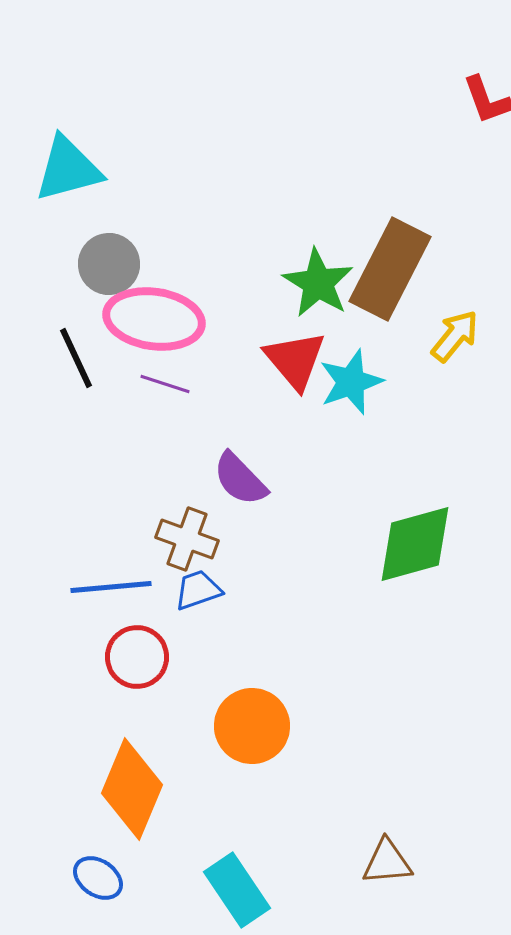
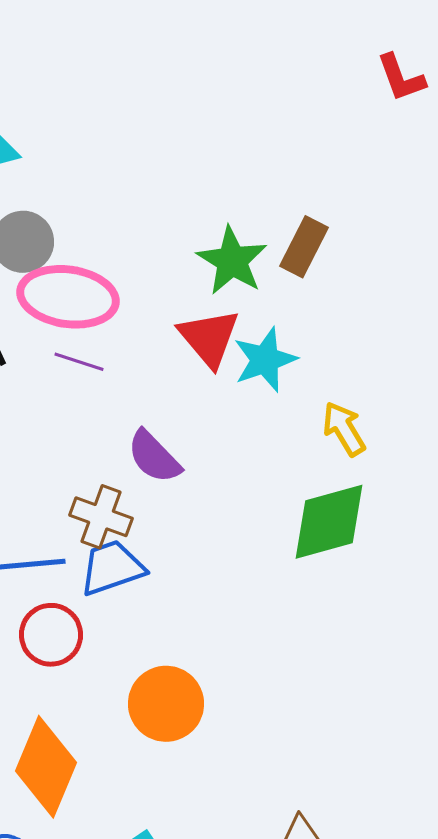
brown rectangle: (390, 269) -> (304, 247), size x0.6
yellow arrow: (455, 336) -> (344, 429), moved, turned -70
blue trapezoid: (198, 590) -> (112, 568), size x1.4

